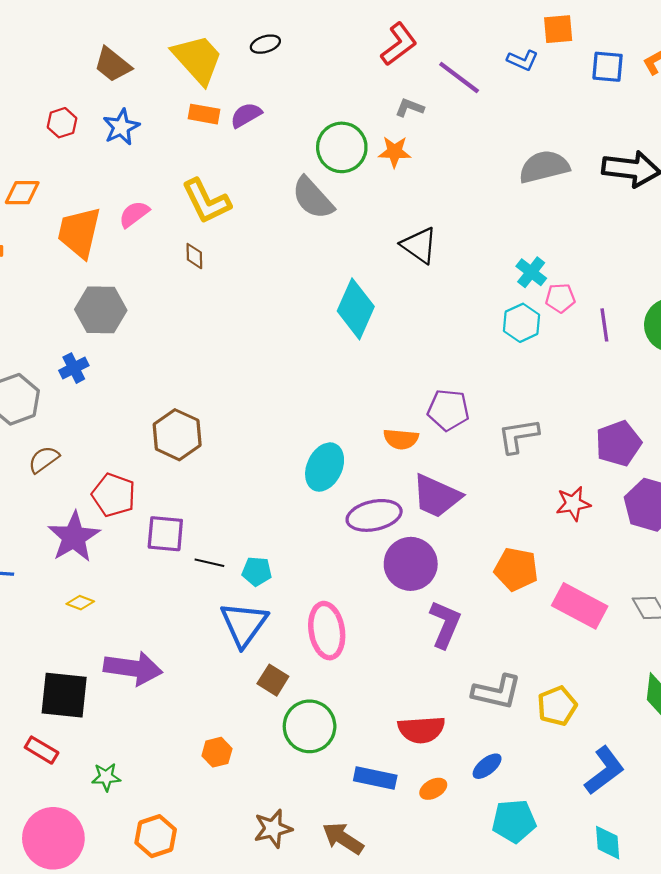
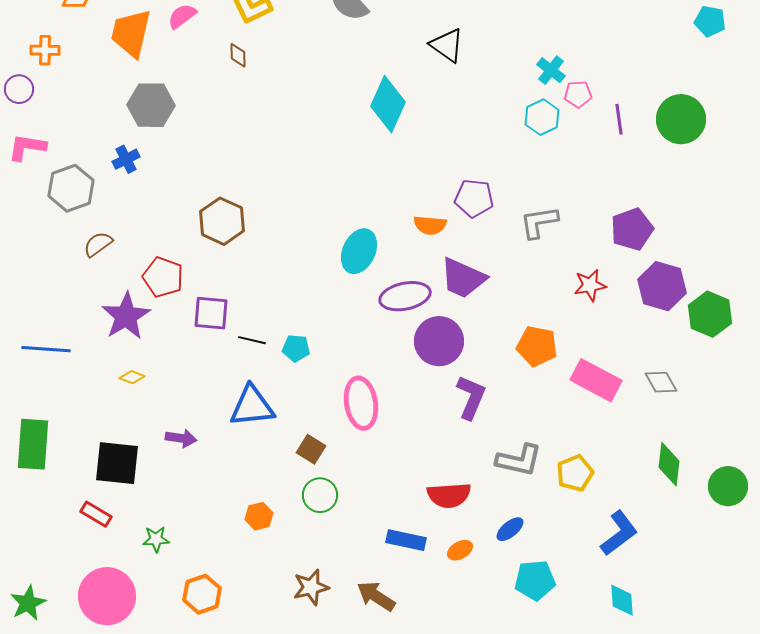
blue triangle: (244, 624) -> (252, 406), moved, turned 48
purple arrow: (133, 668) -> (181, 438), size x0.6
green circle: (310, 726) -> (320, 495), moved, size x0.7

